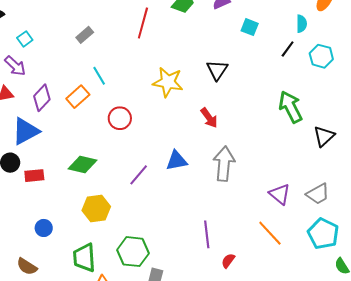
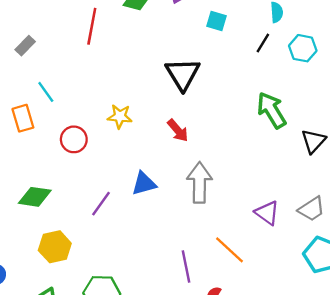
black triangle: (217, 70) -> (183, 74), size x1.4
yellow star: (168, 82) -> (120, 116), moved, size x0.7
orange rectangle: (78, 97) -> (23, 118), turned -60
orange line: (270, 233) -> (229, 250), moved

